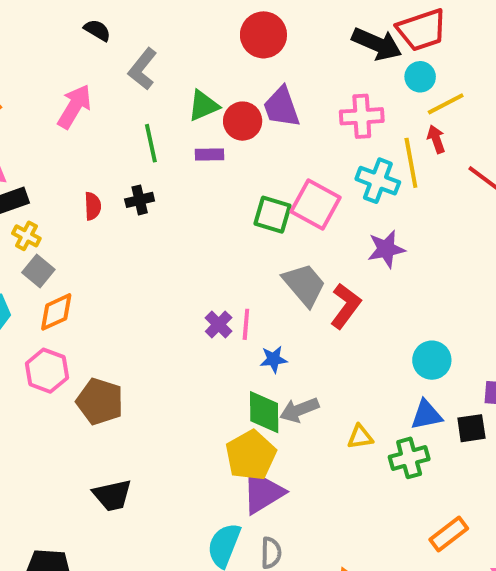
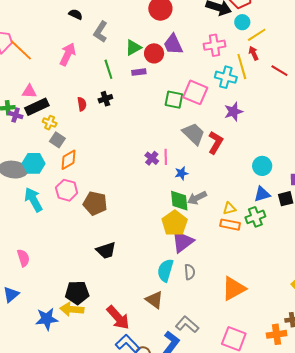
orange rectangle: (449, 534) -> (230, 225), moved, turned 54

